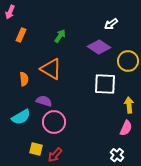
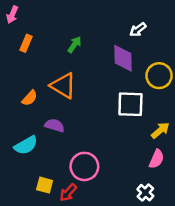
purple diamond: (99, 47) -> (123, 58), turned 55
orange semicircle: (24, 79) -> (30, 98), turned 48
yellow arrow: (129, 105) -> (160, 130), turned 56
pink circle: (54, 122) -> (84, 166), moved

